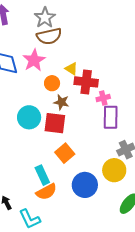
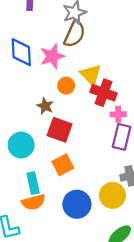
brown semicircle: (49, 36) -> (75, 34), turned -65
yellow triangle: (71, 69) -> (91, 75), size x1.5
brown star: (61, 102) -> (45, 106), moved
cyan circle: (29, 117) -> (21, 145), moved

